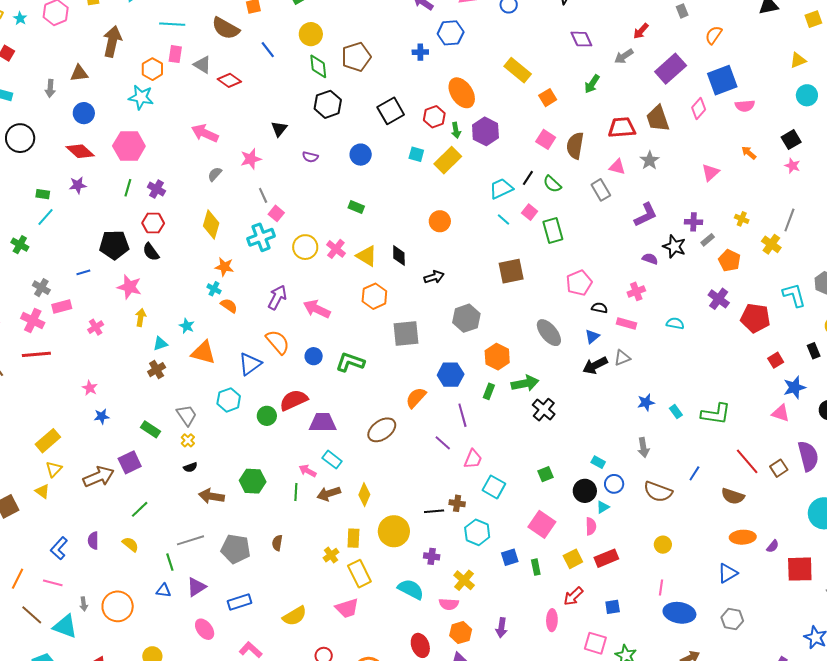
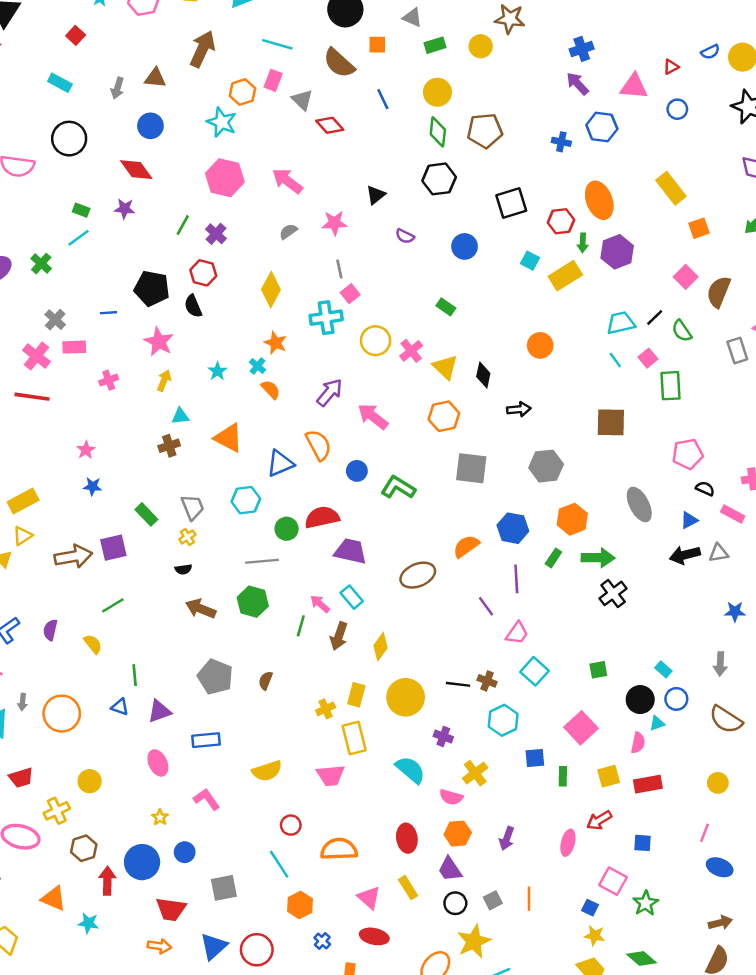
pink hexagon: (129, 146) -> (225, 178), moved
cyan star: (187, 326) -> (217, 371), moved
brown arrow: (329, 494) -> (339, 636), turned -65
gray line: (191, 540) -> (262, 561), moved
blue ellipse: (679, 613) -> (720, 867), size x0.7

